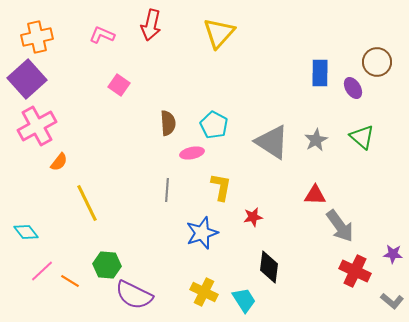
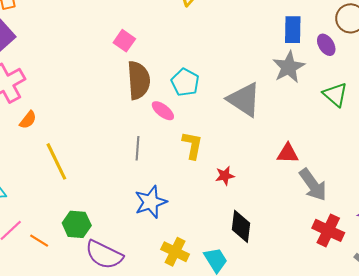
pink square: (119, 85) -> (124, 41), moved
brown semicircle: (168, 123) -> (139, 80), size x1.5
gray star: (316, 140) -> (289, 67), moved, size x1.4
pink ellipse: (192, 153) -> (163, 111), turned 50
blue star: (202, 233) -> (151, 202), moved

